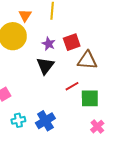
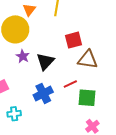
purple star: (49, 44) -> (23, 56), moved
blue cross: (45, 121) -> (43, 93), moved

